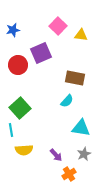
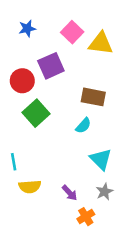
blue star: (13, 30) -> (27, 28), moved
yellow triangle: (81, 35) -> (101, 43), size x1.5
green square: (20, 108) -> (36, 113), moved
cyan triangle: (81, 128) -> (101, 159), turned 36

